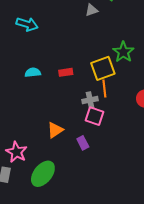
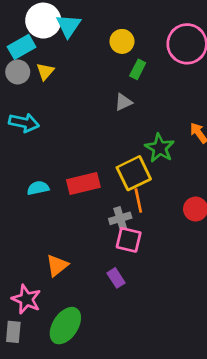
gray triangle: (92, 10) -> (123, 102), moved
red rectangle: (66, 72) -> (83, 184), size x1.6
orange triangle: (55, 130) -> (57, 265), moved

